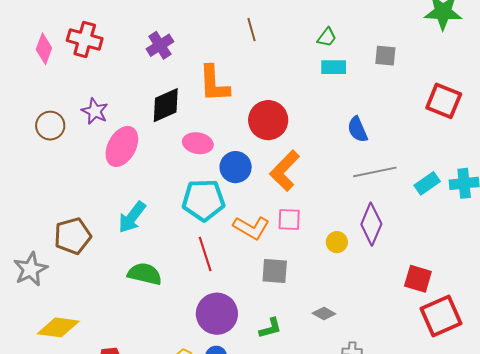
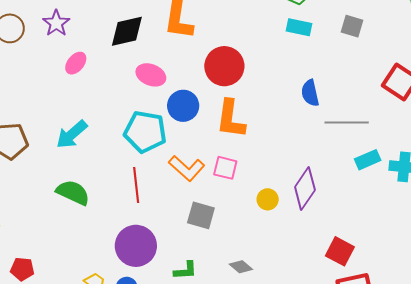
pink ellipse: (122, 146) -> (76, 63), size x0.6
orange L-shape: (285, 171) -> (231, 119), turned -48
gray line: (375, 172) -> (347, 123), moved

